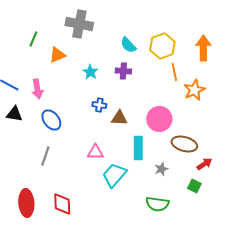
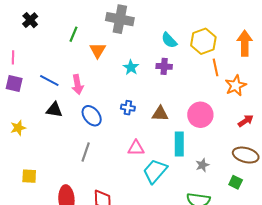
orange triangle: (57, 55) -> (98, 50), turned -36
blue cross: (99, 105) -> (128, 108), moved
brown ellipse: (184, 144) -> (246, 155), moved
red arrow: (204, 164) -> (246, 121), moved

